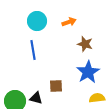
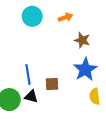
blue line: (33, 50) -> (28, 75), moved
yellow semicircle: (97, 98) -> (95, 96), turned -91

